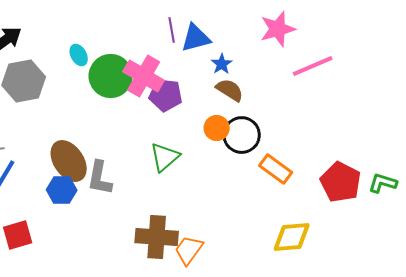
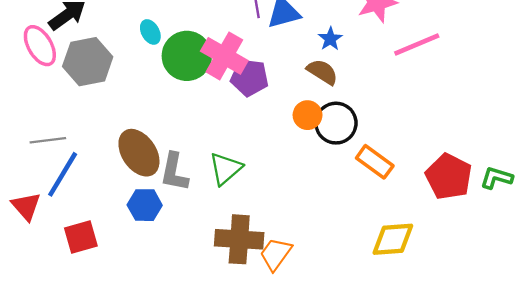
blue star: (222, 64) -> (330, 39), moved
green triangle: (165, 157) -> (226, 169), moved
blue hexagon: (62, 190) -> (145, 205), moved

